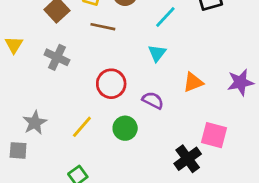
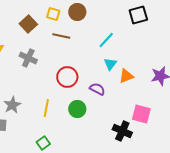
cyan line: (165, 17) -> (106, 40), moved
cyan triangle: (157, 53) -> (110, 64), moved
yellow line: (82, 127) -> (46, 108), turned -30
black cross: (188, 159) -> (122, 131), turned -30

